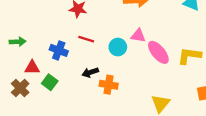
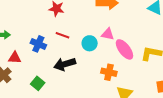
black arrow: (90, 72) -> (65, 64), size x1.5
green square: (50, 82) -> (38, 83), moved
orange cross: (109, 85) -> (109, 72), moved

